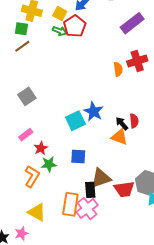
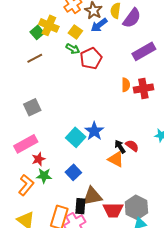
red pentagon: (75, 26) -> (91, 59), moved
green square: (21, 29) -> (37, 32), moved, turned 32
orange semicircle: (118, 69) -> (126, 85), moved
cyan square: (75, 121) -> (76, 137), turned -30
red semicircle: (134, 121) -> (132, 146), turned -56
pink rectangle: (26, 135) -> (26, 144), size x1.6
blue square: (78, 157) -> (73, 172), turned 35

